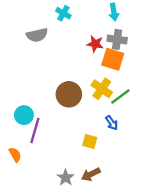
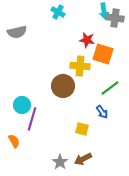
gray semicircle: (37, 35) -> (17, 32), moved
gray cross: (117, 39) -> (115, 18), moved
yellow cross: (102, 89) -> (80, 66), moved, turned -30

